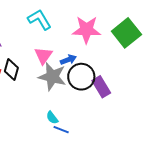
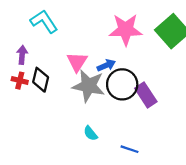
cyan L-shape: (39, 20) -> (44, 21), moved
blue line: (61, 130) -> (130, 149), moved

